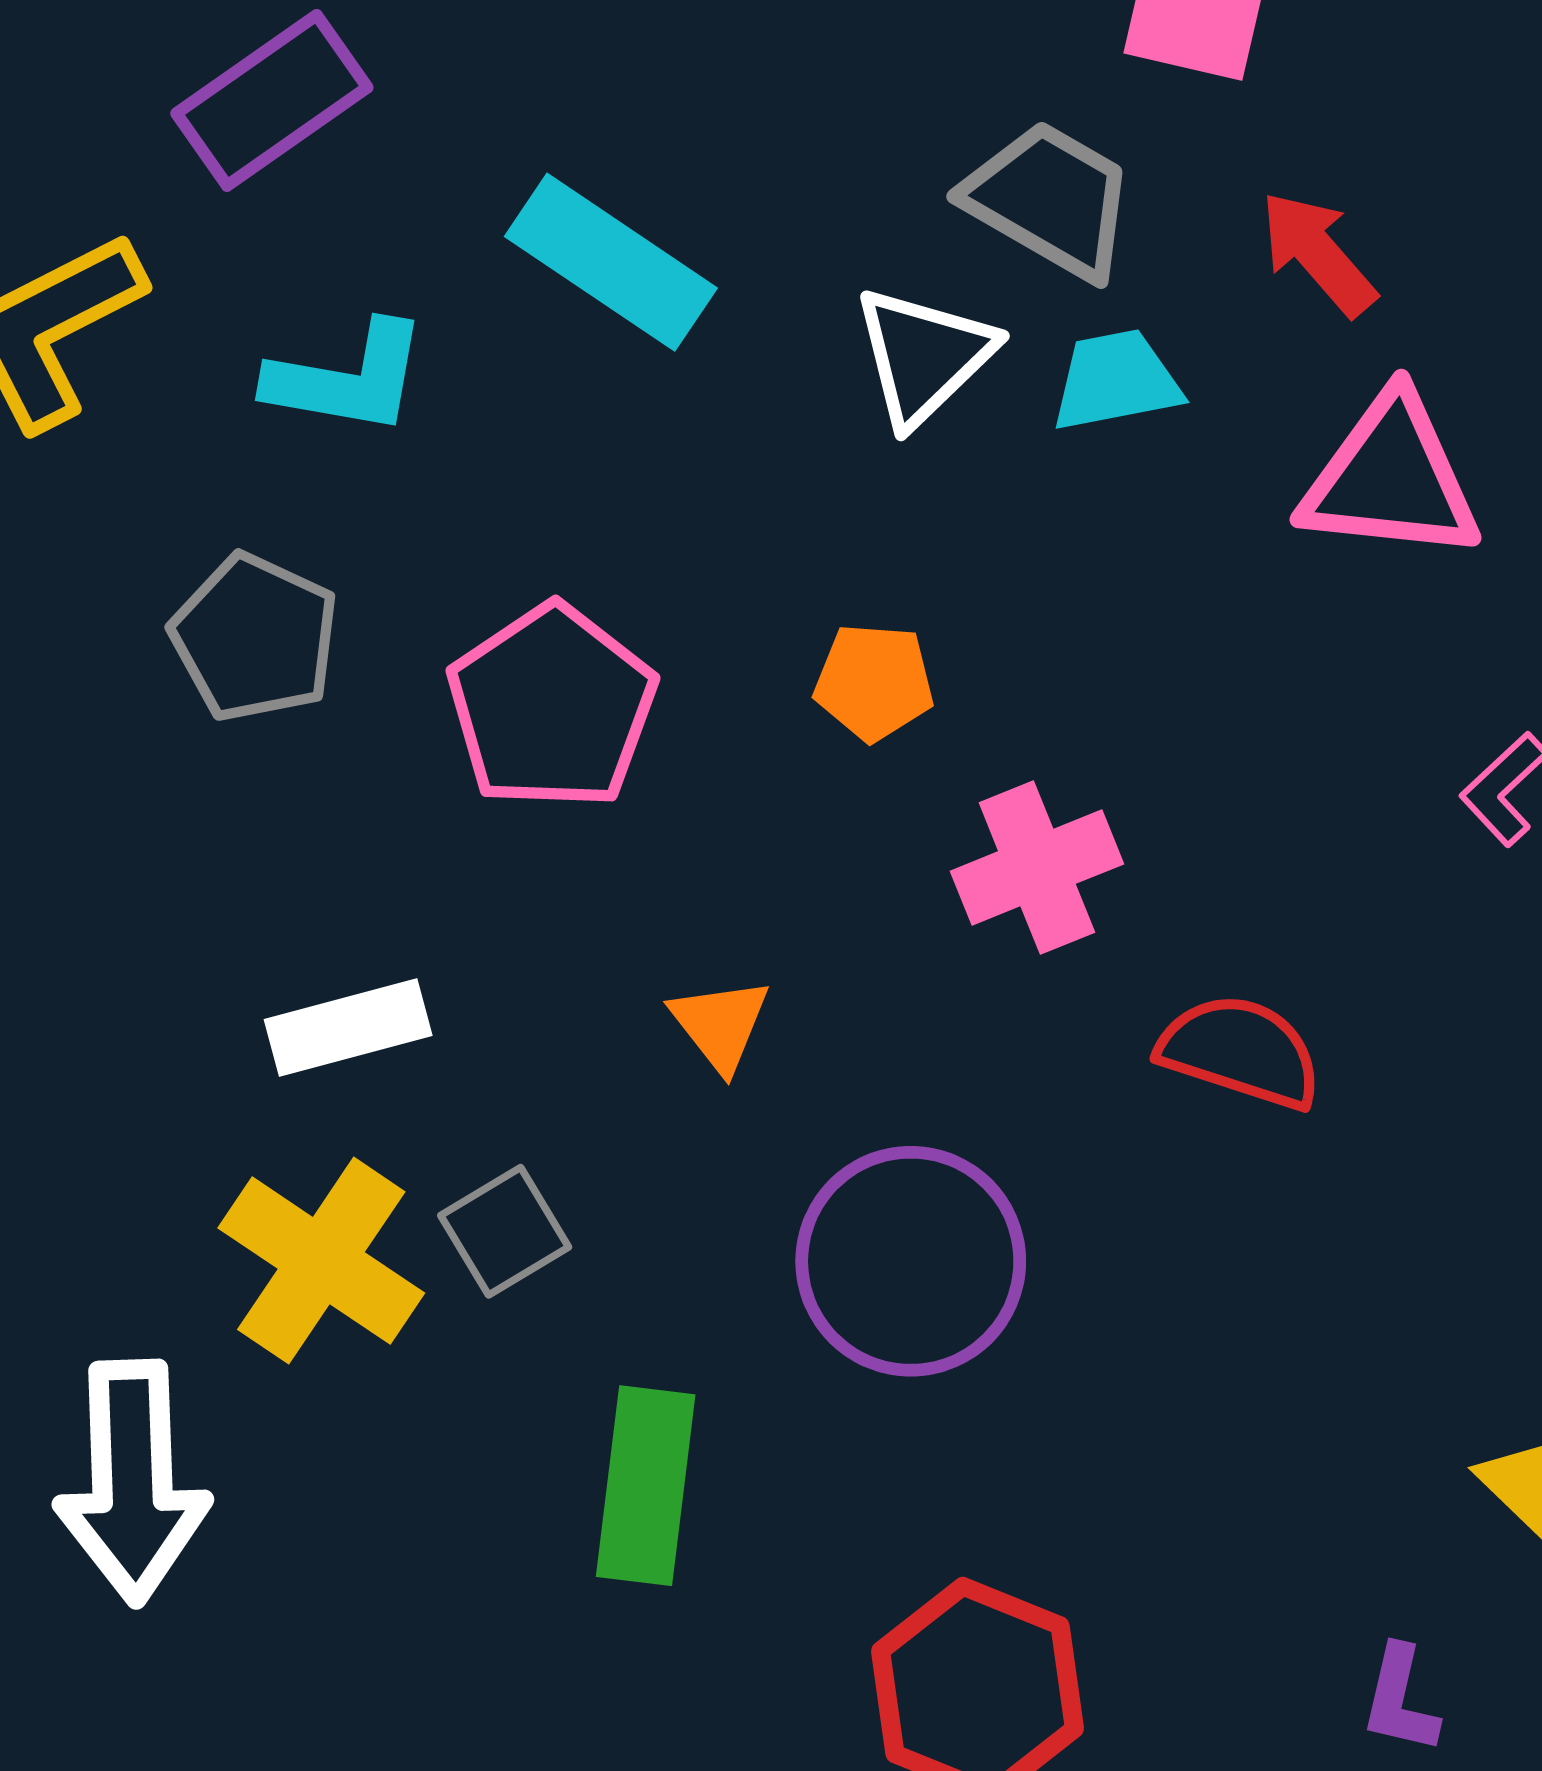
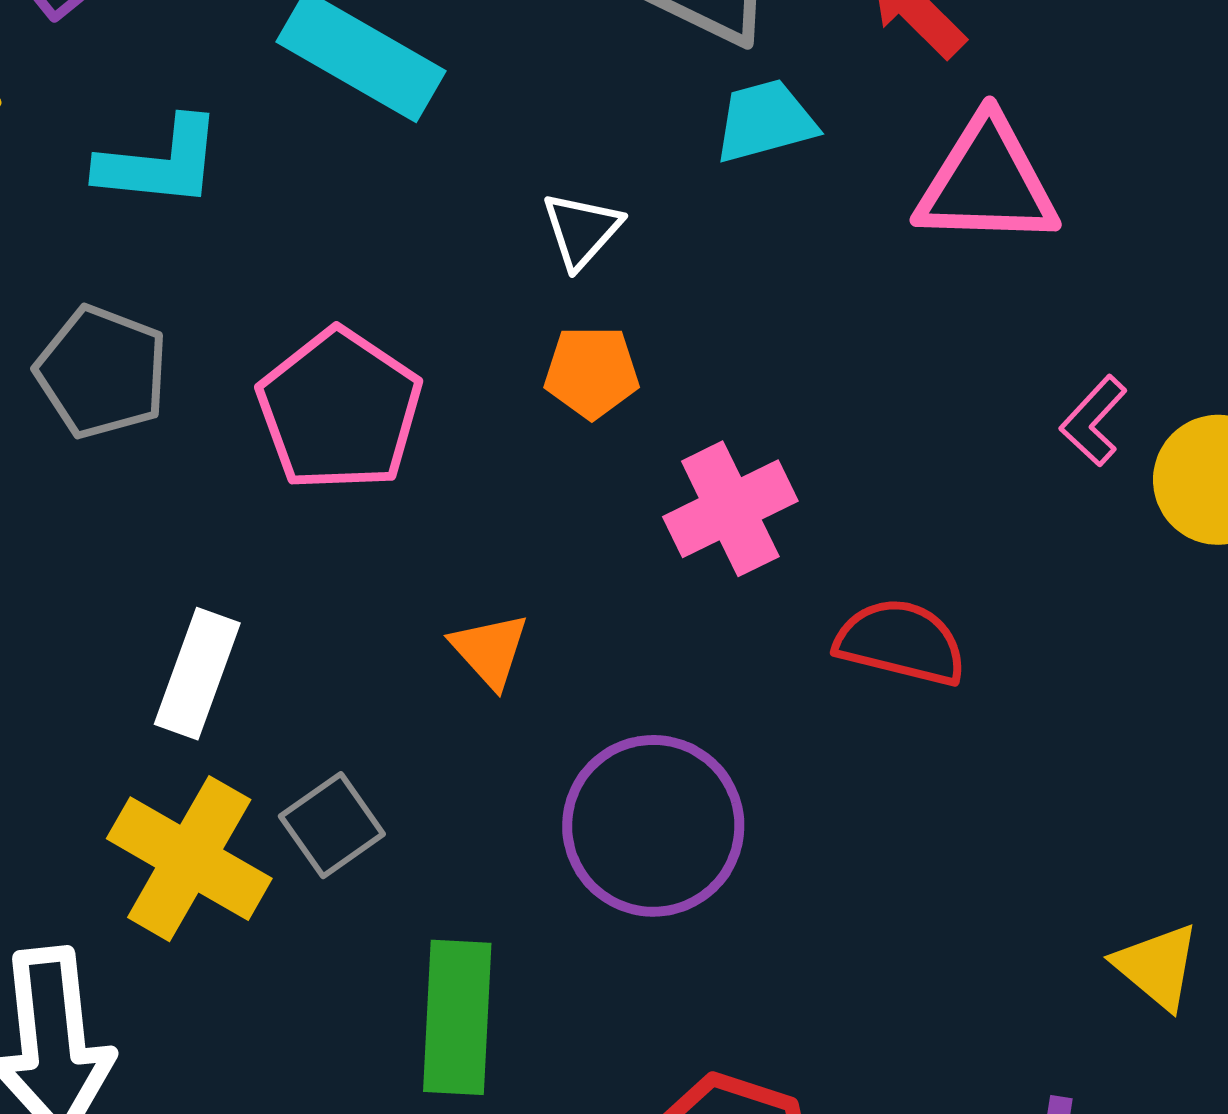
white triangle: (924, 356) -> (582, 230), moved, size x0.7
white rectangle: (348, 1027) -> (197, 674), turned -51

